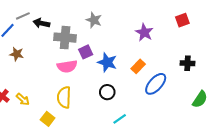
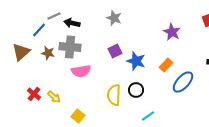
gray star: (94, 20) -> (114, 18), moved
gray cross: (65, 38) -> (70, 47), moved
pink semicircle: (67, 66) -> (81, 71), moved
yellow semicircle: (64, 97) -> (114, 95), moved

